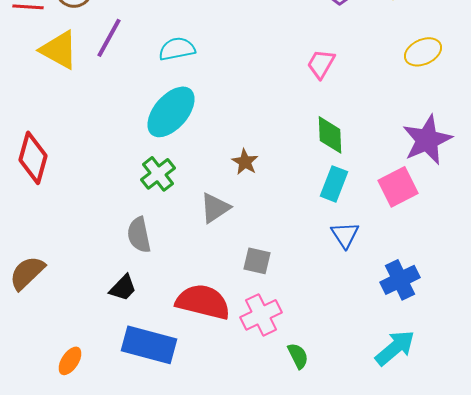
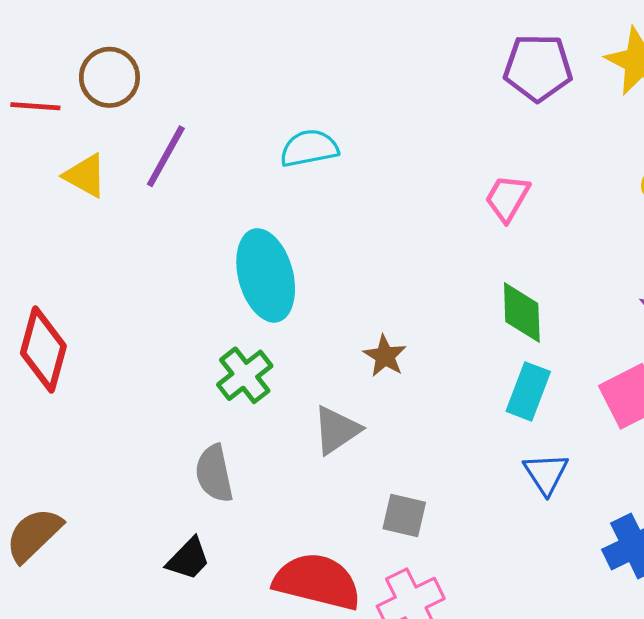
cyan semicircle: (177, 49) -> (309, 148), moved
yellow triangle: (59, 50) -> (85, 176), size x0.7
cyan ellipse: (171, 112) -> (266, 275), turned -56

